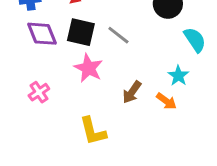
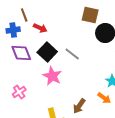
black square: (81, 32) -> (47, 52), turned 30
brown arrow: (132, 92) -> (79, 106), moved

